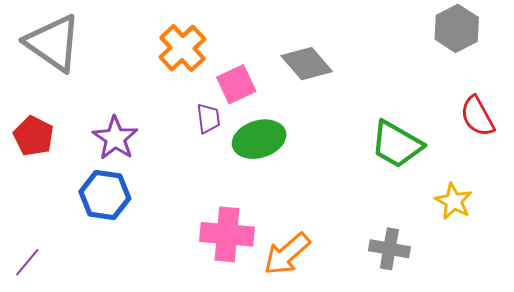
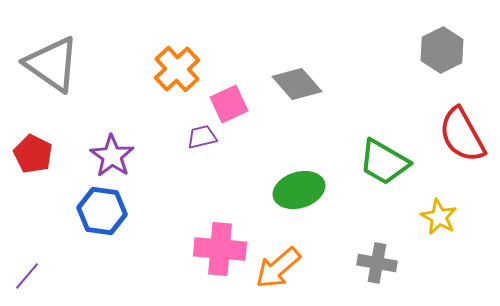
red semicircle: (477, 116) -> (462, 135), size x1.4
purple trapezoid: (208, 118) -> (202, 137), turned -96
green ellipse: (259, 139) -> (299, 190), moved

